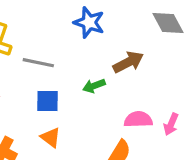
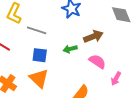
pink semicircle: (138, 119) -> (97, 61), moved, turned 30
orange triangle: (51, 137) -> (39, 78), size x1.5

